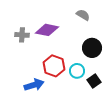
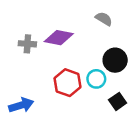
cyan circle: (77, 71) -> (96, 79), moved
blue arrow: (34, 85) -> (21, 105), moved

